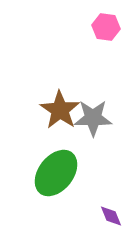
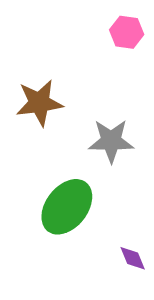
brown star: (60, 110) -> (39, 103), moved, turned 30

